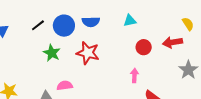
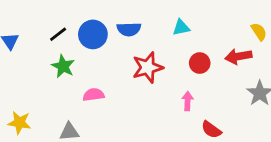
green star: (52, 53) -> (63, 66), moved
red star: (88, 53) -> (148, 67), moved, turned -30
pink semicircle: (65, 86) -> (94, 95), moved

